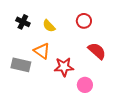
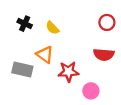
red circle: (84, 21) -> (107, 22), moved
red semicircle: (97, 51) -> (104, 55), turned 144

